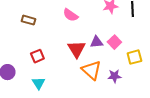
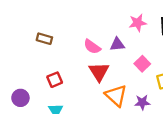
pink semicircle: (70, 15) -> (92, 47), moved
purple triangle: (96, 42) -> (117, 44), moved

